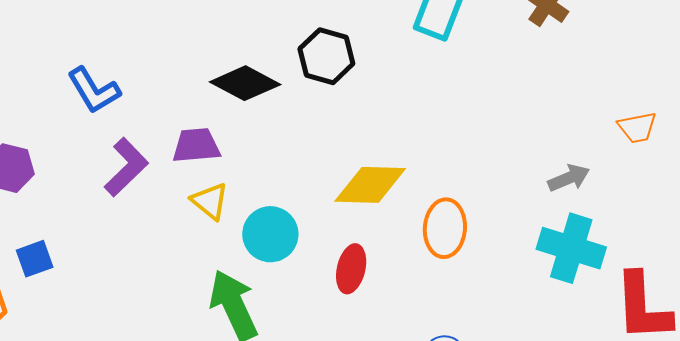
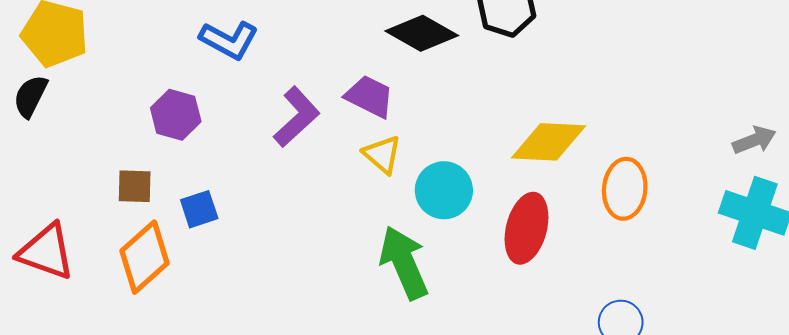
blue L-shape: (94, 90) -> (229, 40), moved, turned -32
purple trapezoid: (196, 145) -> (369, 96), turned 30
red ellipse: (351, 269) -> (527, 228), size x1.4

